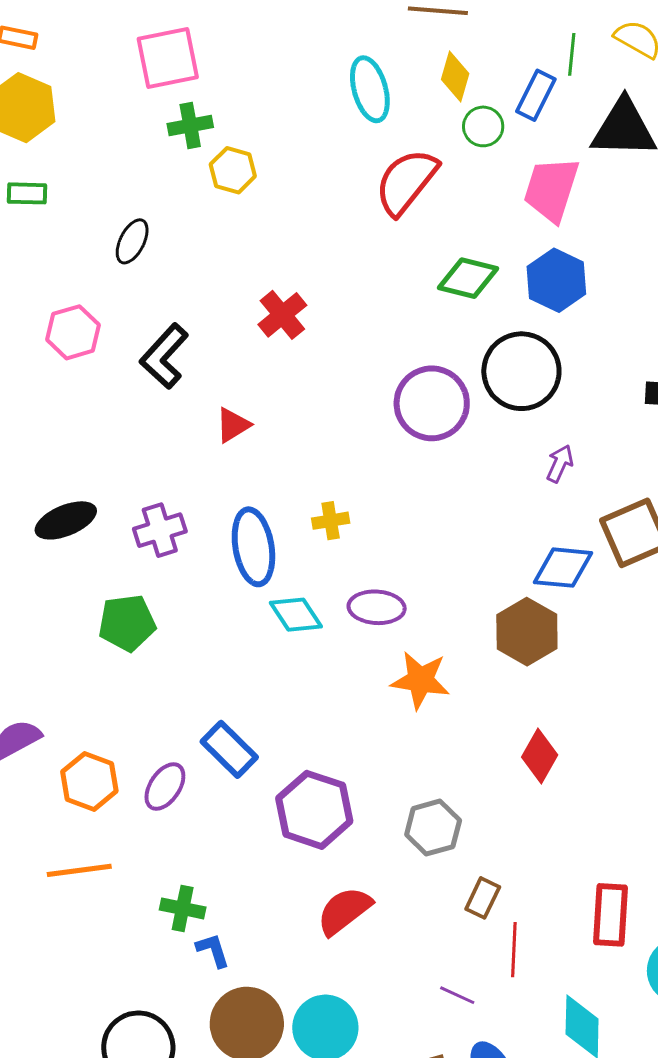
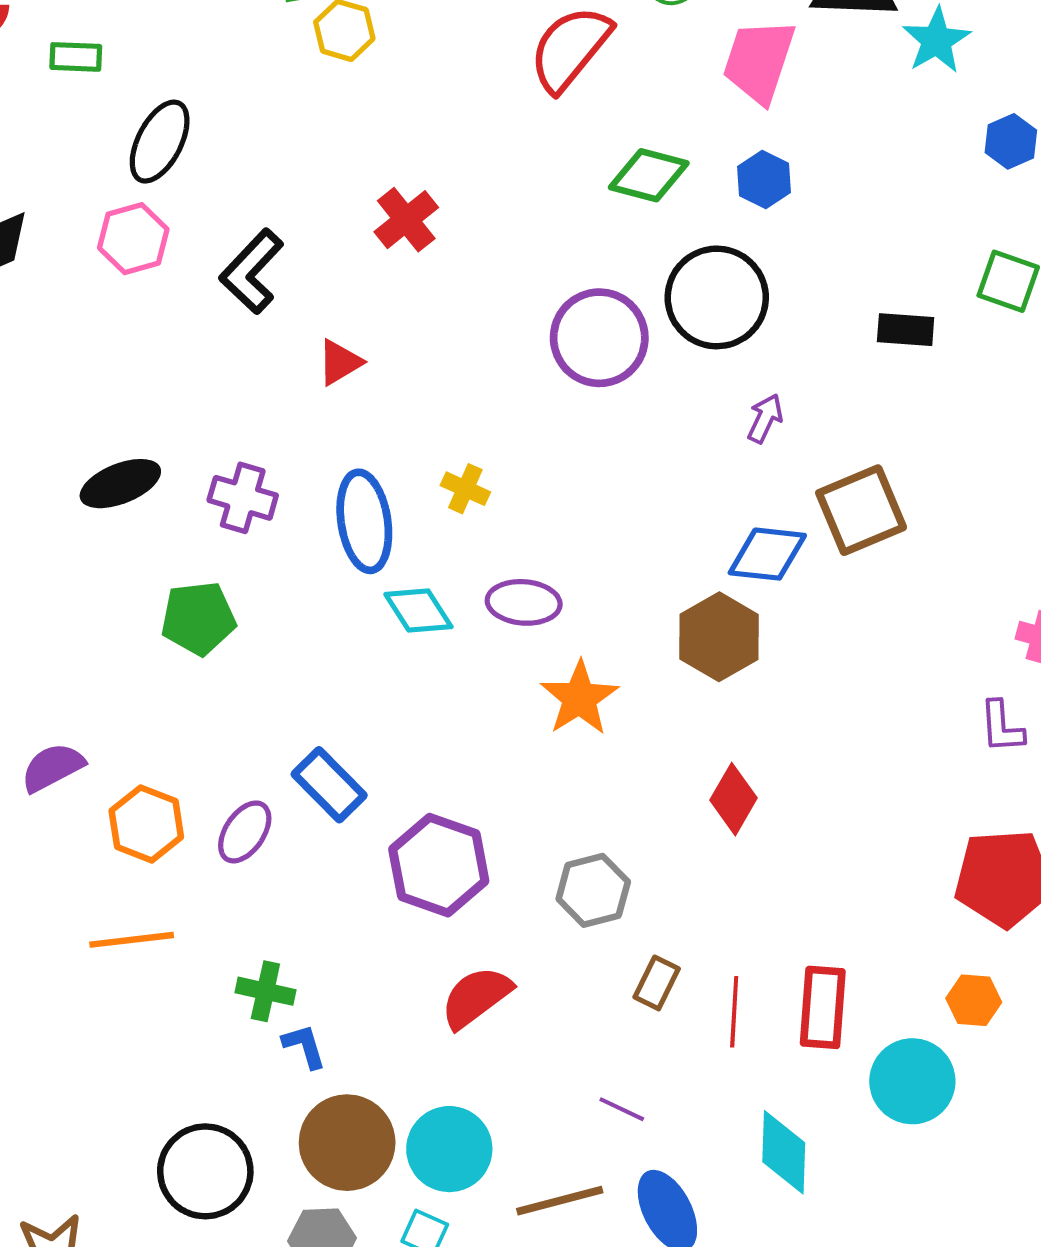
black ellipse: (132, 241) -> (160, 142), moved, size x1.4
blue hexagon: (556, 280) -> (764, 180), size x0.7
yellow cross: (331, 521) -> (465, 489), turned 33
purple cross: (160, 530) -> (243, 498), turned 33
orange star: (420, 680) -> (579, 698), turned 30
red line: (514, 950) -> (734, 1012), moved

